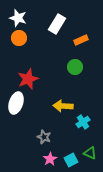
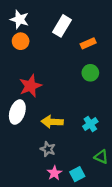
green circle: (75, 67) -> (90, 73), moved
yellow arrow: (63, 106) -> (52, 122), moved
cyan cross: (83, 122) -> (90, 124), moved
green triangle: (90, 153) -> (101, 157), moved

